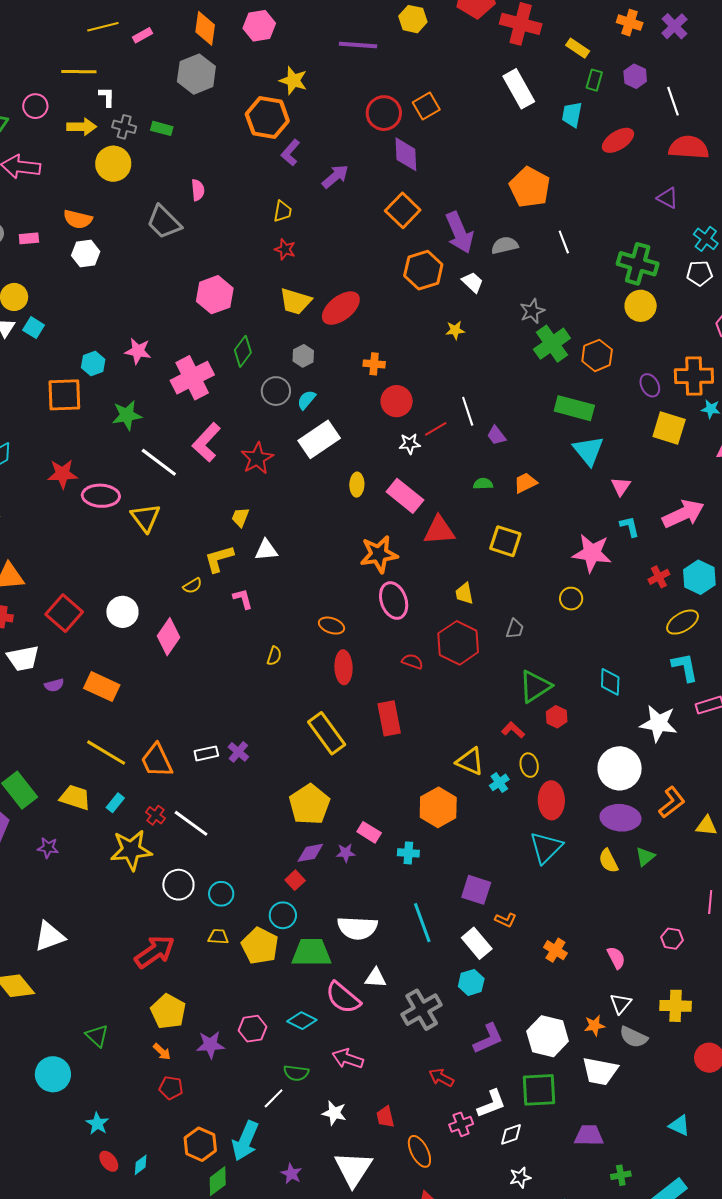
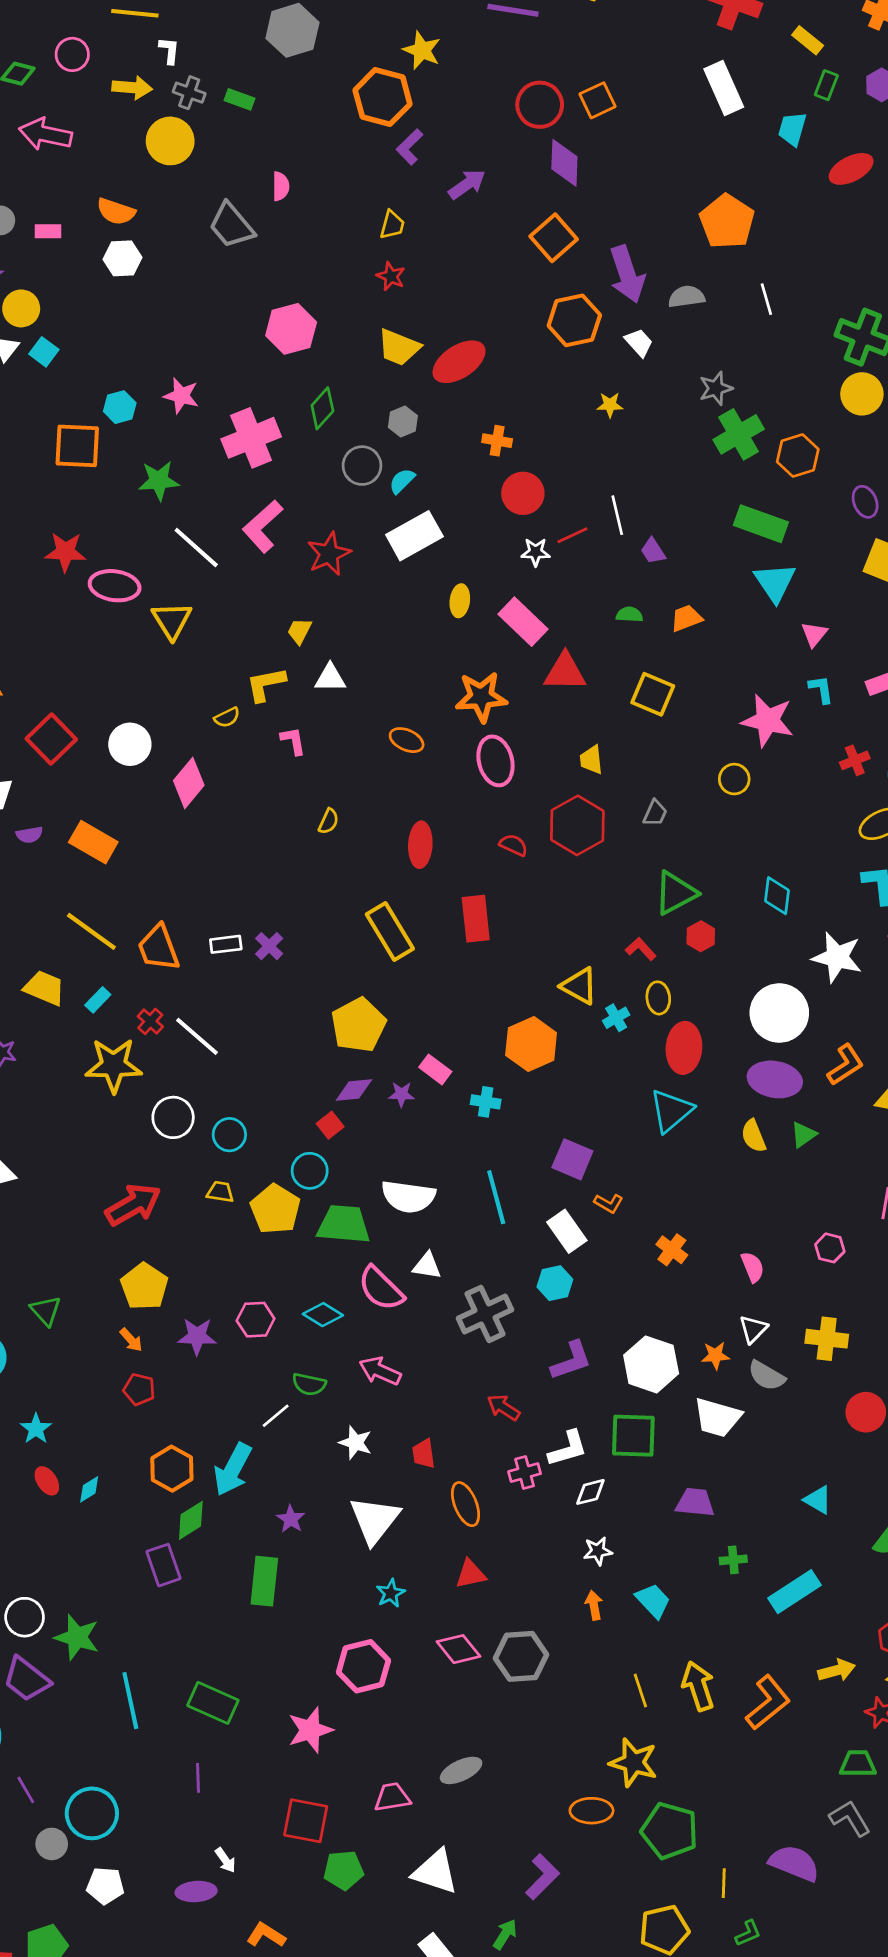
orange ellipse: (332, 626) -> (407, 740), moved

